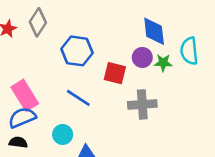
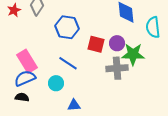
purple circle: (142, 57) -> (117, 43), moved
green star: (163, 63) -> (133, 54), moved, size x1.6
cyan circle: (63, 134) -> (56, 83), moved

